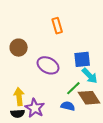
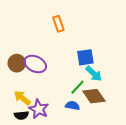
brown circle: (19, 48) -> (17, 63), moved
purple ellipse: (48, 65) -> (35, 64), moved
yellow arrow: (19, 97) -> (22, 98), turned -42

